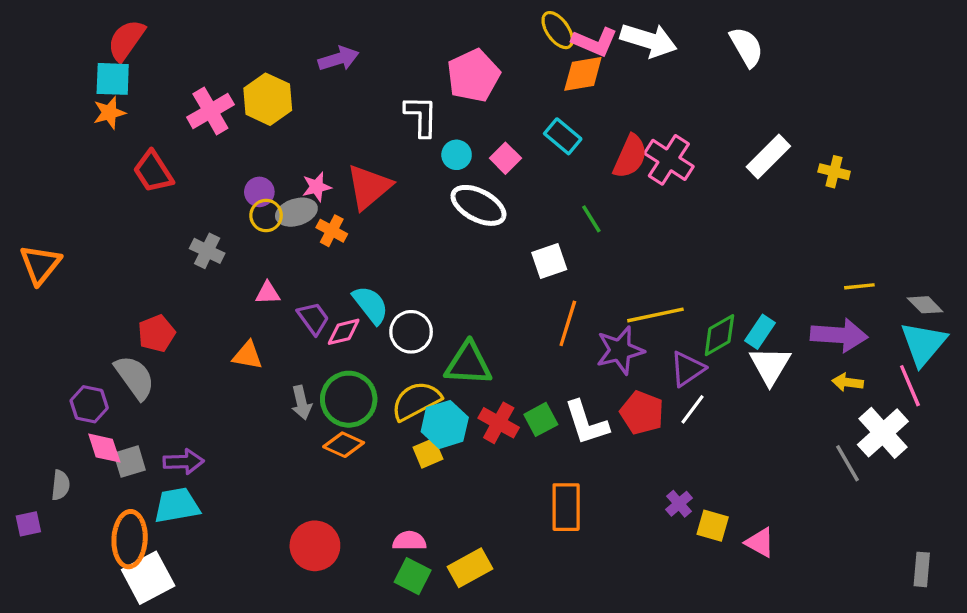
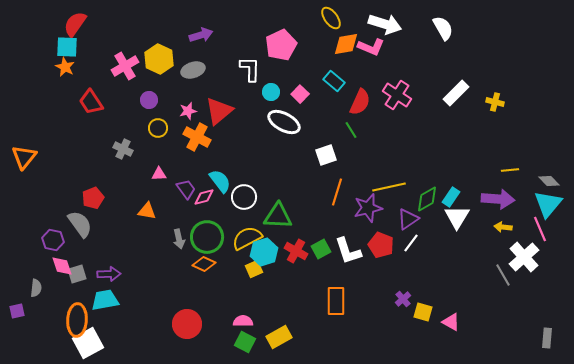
pink L-shape: (595, 42) -> (371, 47), moved
orange star: (109, 113) -> (65, 67), turned -30
red semicircle: (630, 156) -> (360, 102), moved
purple circle: (259, 192) -> (149, 100), moved
gray ellipse: (296, 212) -> (193, 70), moved
orange cross: (332, 231) -> (197, 137), size x1.5

